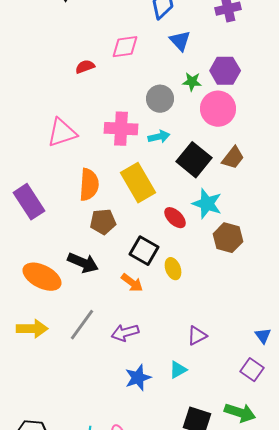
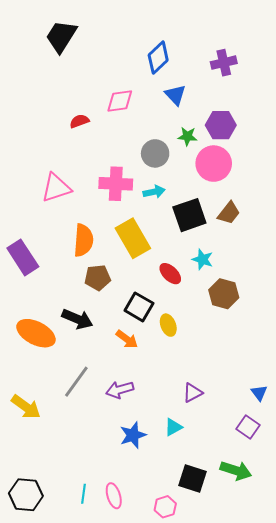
black square: (194, 160) -> (189, 215), turned 32
cyan star: (207, 204) -> (203, 259), size x0.7
yellow arrow: (32, 329) -> (26, 407), moved, turned 36

